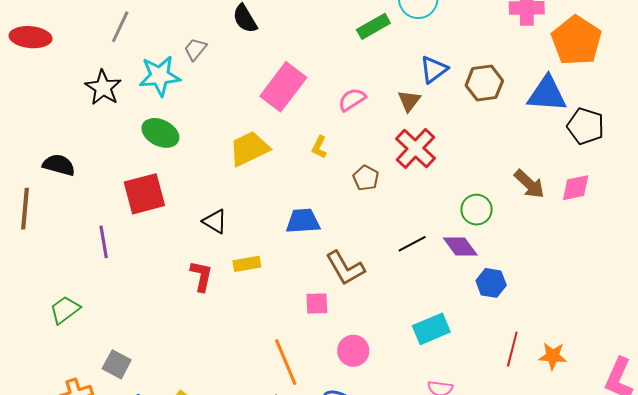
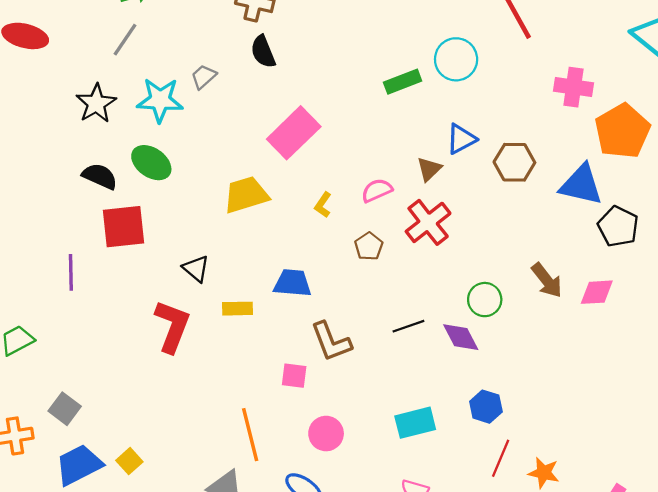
pink semicircle: (352, 100) -> (377, 190), moved
black semicircle: (59, 165) -> (100, 176), moved
yellow rectangle: (247, 264) -> (238, 309), moved
red L-shape: (201, 276) -> (172, 326), size x1.5
blue hexagon: (491, 283) -> (486, 407), moved

